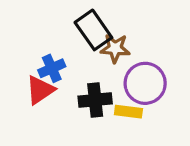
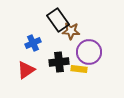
red triangle: (40, 90) -> (26, 70), moved

